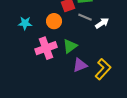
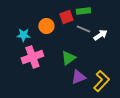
orange circle: (54, 21) -> (46, 26), moved
pink cross: (46, 48) -> (32, 57), moved

